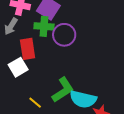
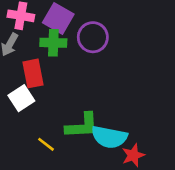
purple circle: (64, 35) -> (93, 37), moved
green L-shape: (63, 90) -> (82, 126), turned 32

